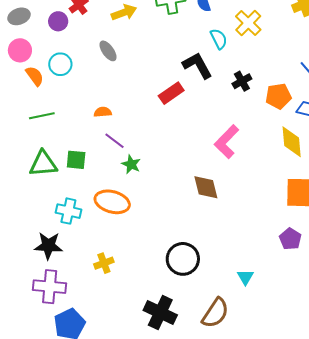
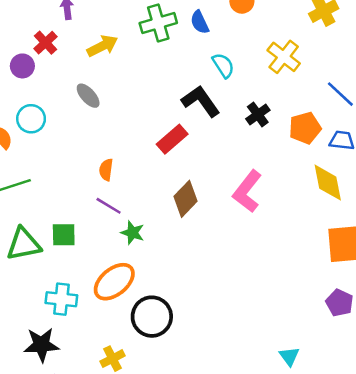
yellow cross: (248, 23) -> (284, 57), moved
orange semicircle: (103, 112) -> (106, 170), moved, turned -72
brown diamond: (206, 187) -> (186, 199), moved, turned 64
orange ellipse: (112, 202) -> (114, 282), turned -48
black circle: (183, 259) -> (152, 317), moved

